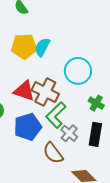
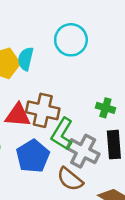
cyan circle: (78, 71) -> (71, 40), moved
gray cross: (69, 133) -> (83, 151), size x1.5

